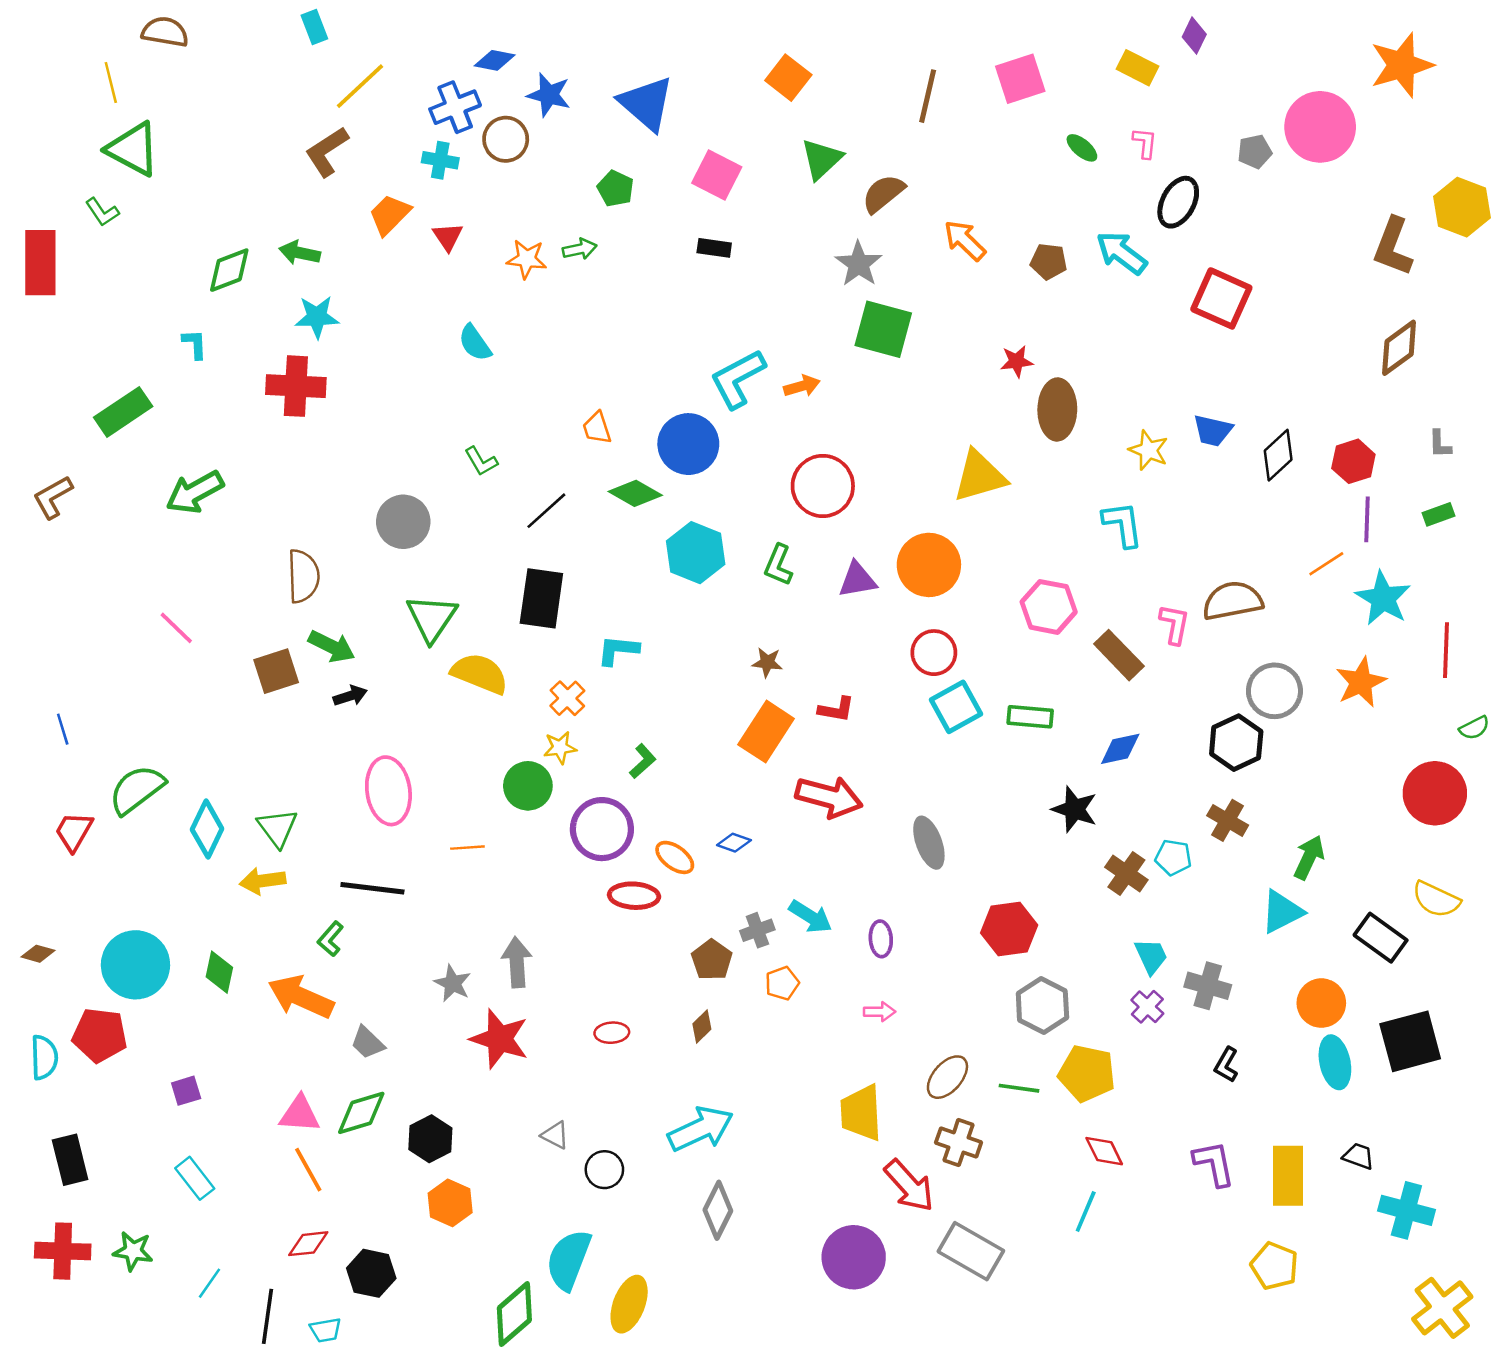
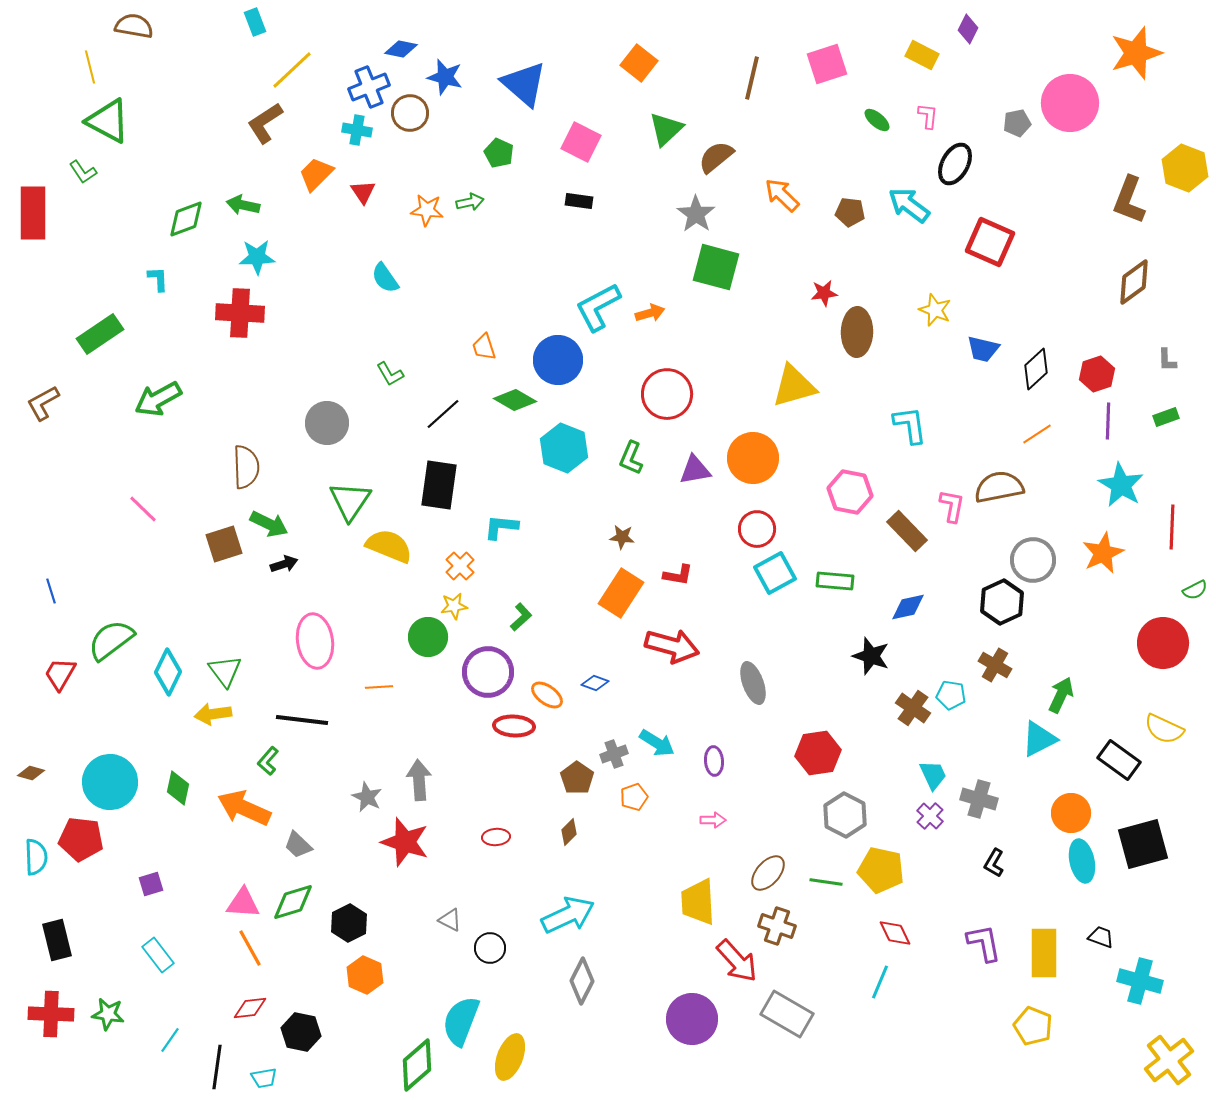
yellow star: (1149, 450) -> (935, 310), moved
orange line: (1326, 564) -> (1037, 434), moved

